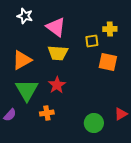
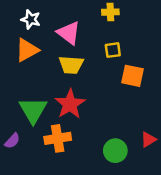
yellow cross: (110, 29) -> (110, 12), moved
orange triangle: (22, 60) -> (27, 50), moved
red star: (57, 85) -> (70, 104), size x1.4
orange cross: (47, 113) -> (58, 138), size x1.5

